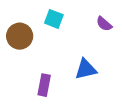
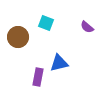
blue triangle: (86, 69) -> (59, 63), moved

